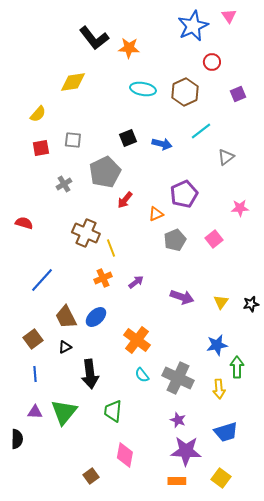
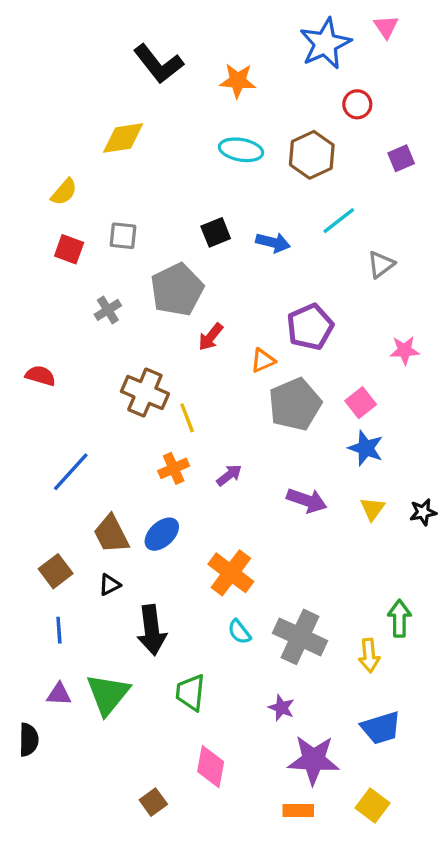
orange star: (129, 48) -> (238, 81), moved
red square: (41, 148) -> (69, 249), turned 30
gray pentagon: (175, 240) -> (295, 404), size x1.4
blue star: (217, 345) -> (366, 448), moved, turned 30
purple star: (178, 420) -> (281, 708), moved

